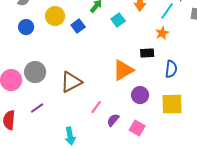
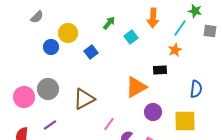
blue square: (78, 26) -> (91, 52), moved
blue circle: (26, 27) -> (51, 47), moved
blue semicircle: (171, 69) -> (196, 89), moved

